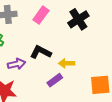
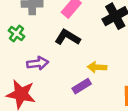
black L-shape: (41, 52) -> (68, 37), moved

